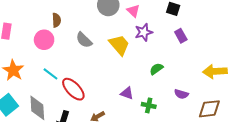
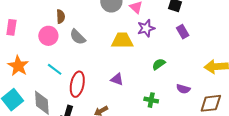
gray semicircle: (84, 40) -> (78, 37), moved
yellow trapezoid: (119, 45) -> (122, 41), turned -50
red ellipse: (73, 89) -> (77, 84), turned 55
purple triangle: (127, 93) -> (117, 79), moved

